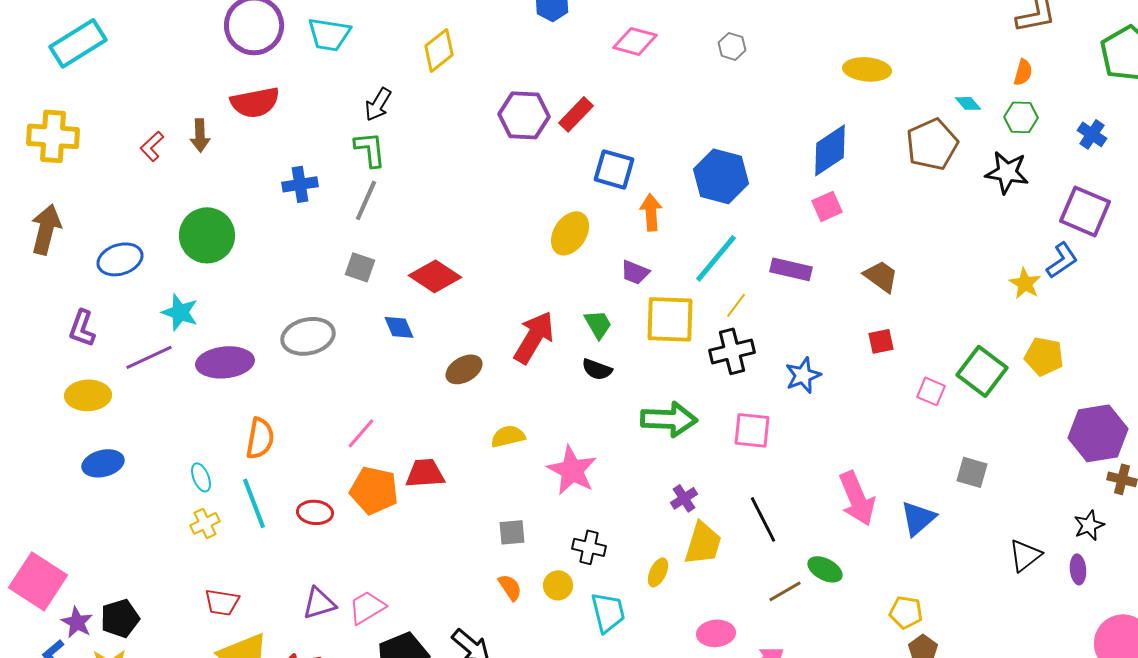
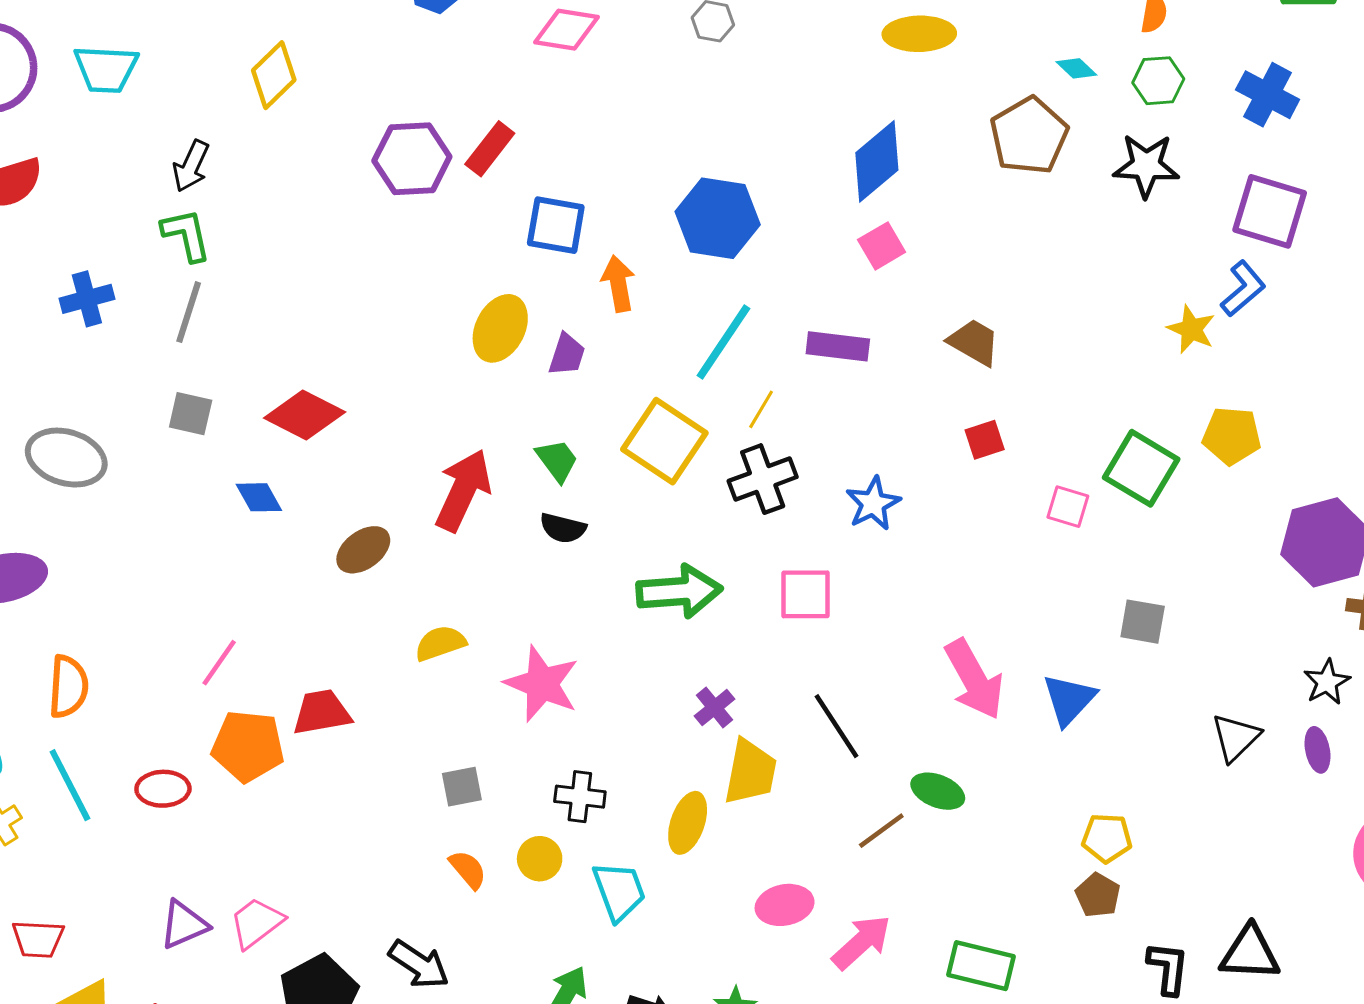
blue cross: (1092, 134) -> (1268, 95), size x1.4
purple trapezoid: (635, 272) -> (567, 355), moved, turned -88
yellow square: (670, 319) -> (664, 441), turned 38
gray ellipse: (308, 336) -> (66, 458), moved, turned 36
yellow ellipse: (658, 572) -> (688, 823), size x1.4
yellow pentagon: (906, 612) -> (1107, 838), moved

